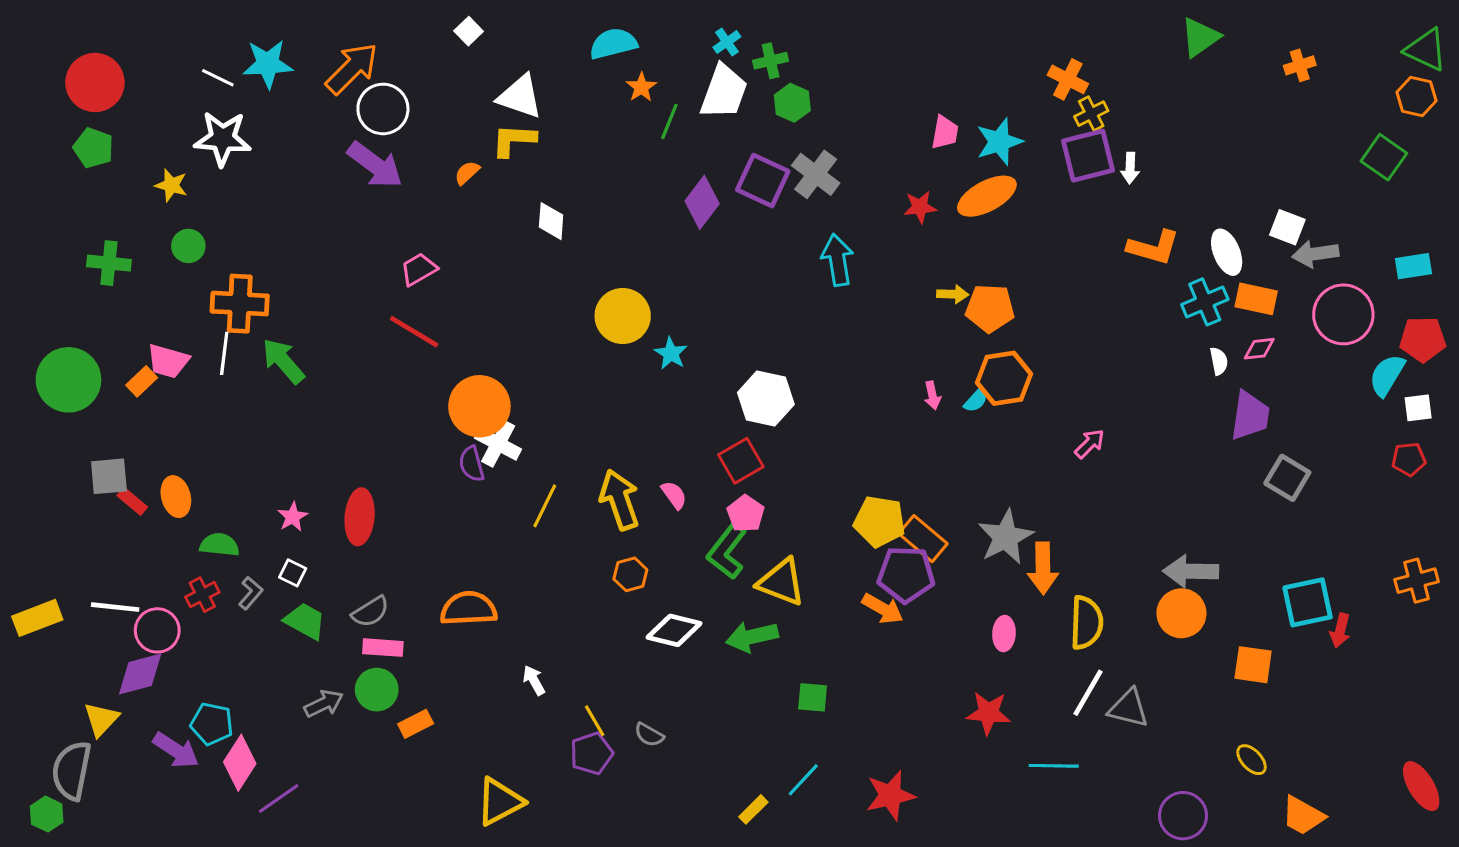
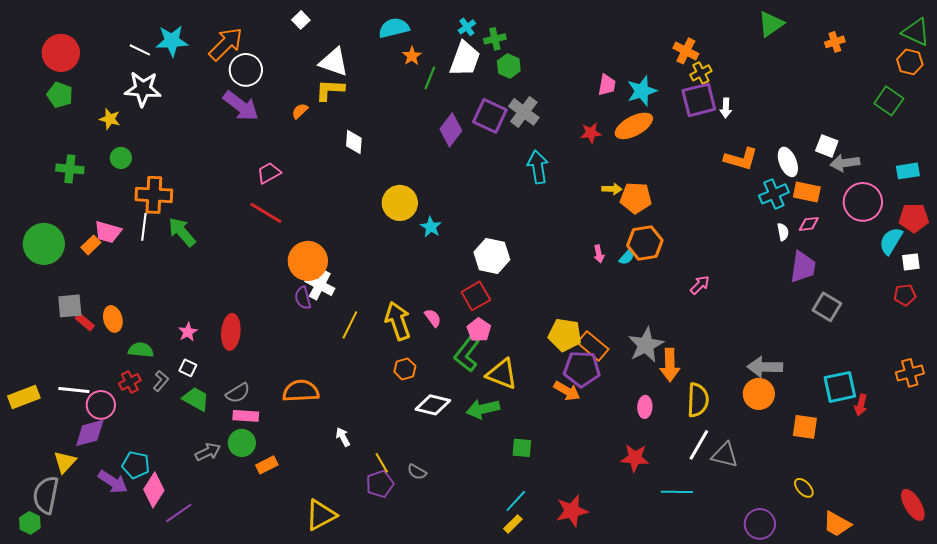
yellow rectangle: (753, 809) -> (513, 524), moved

